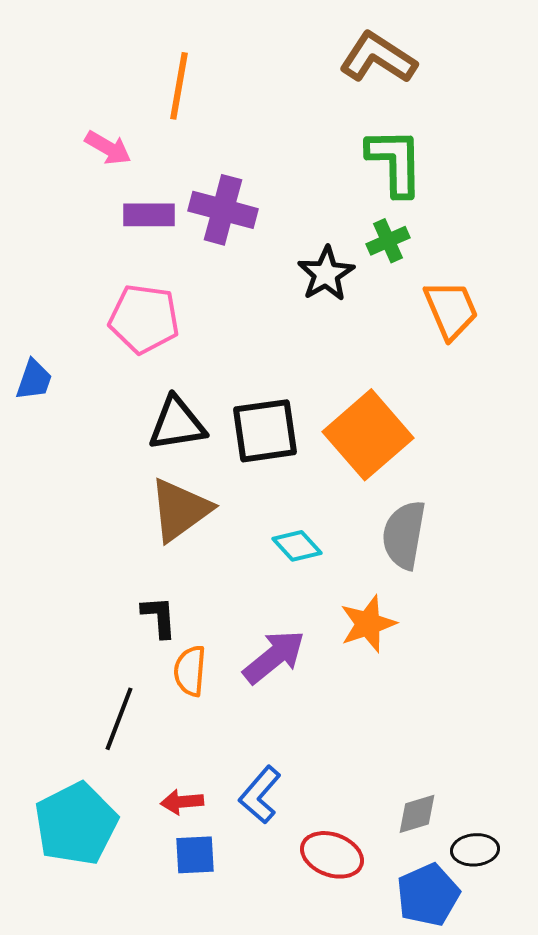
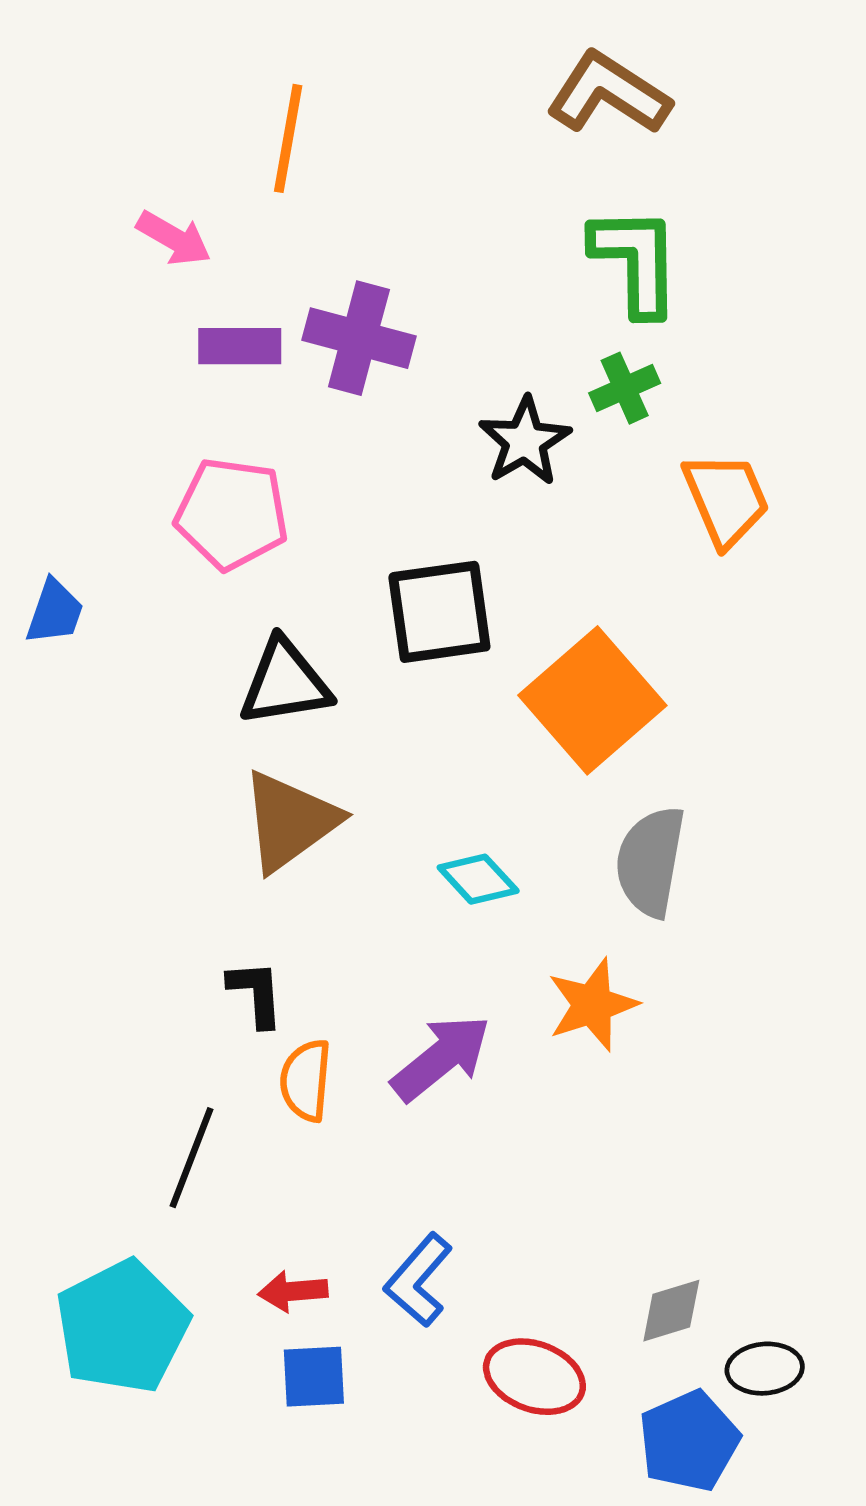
black square: (265, 431) -> (439, 612), moved

